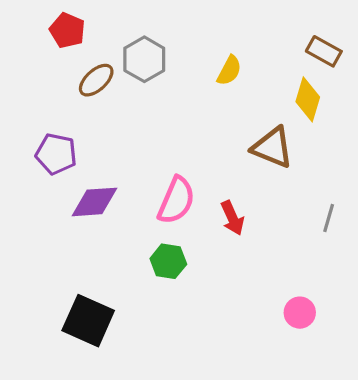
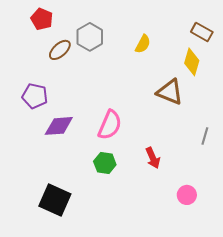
red arrow: (232, 218) -> (153, 158), moved

